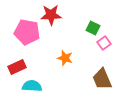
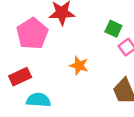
pink pentagon: (27, 32) -> (32, 34), turned 30

